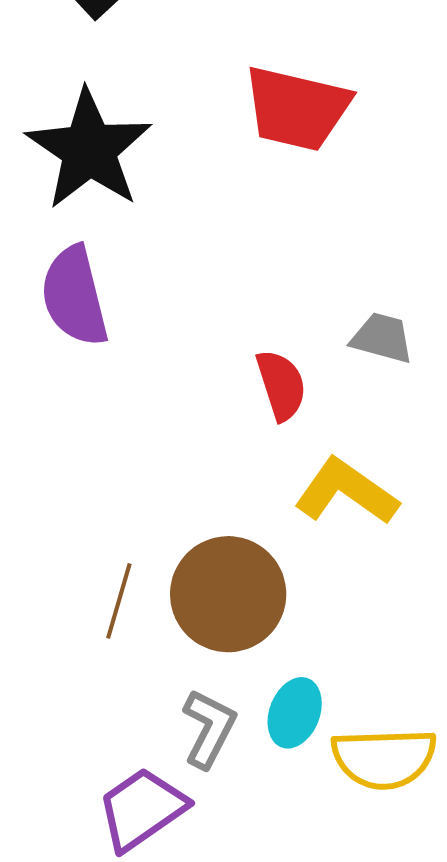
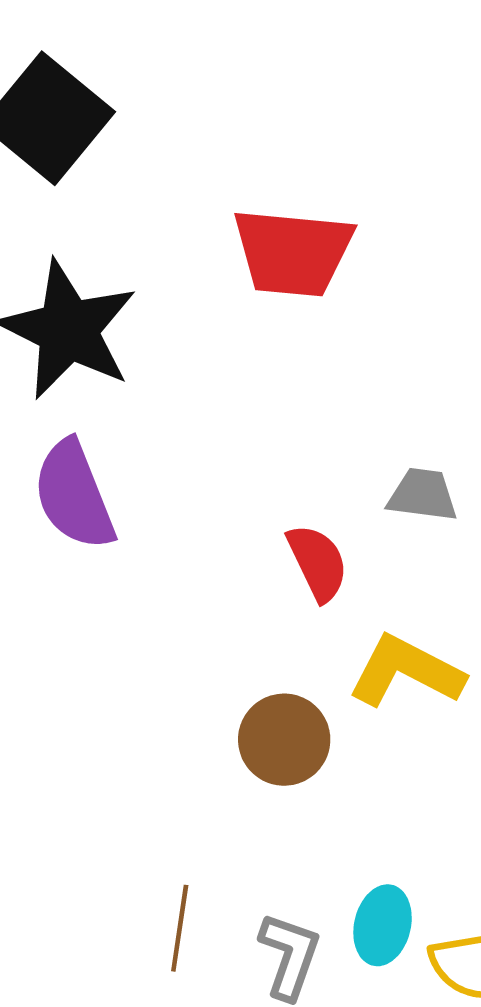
brown circle: (228, 594) -> (284, 740), moved, size x0.7
brown line: (119, 601) -> (180, 928), moved

